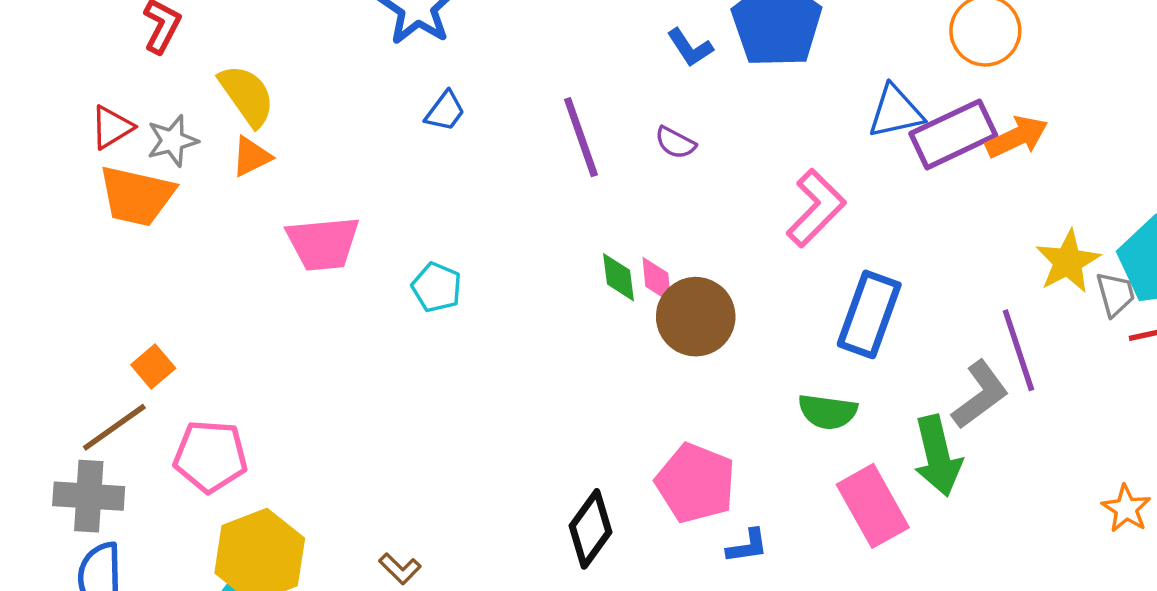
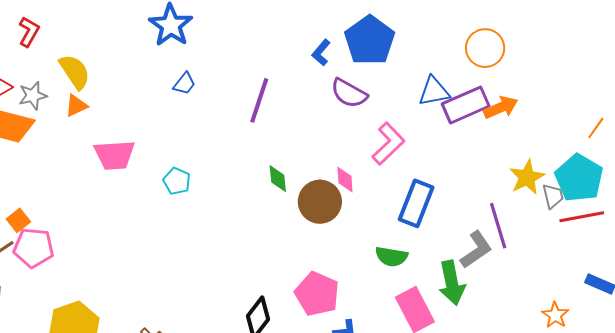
blue L-shape: (690, 48) -> (321, 52), turned 72
purple line: (581, 137) -> (259, 100), turned 36
purple semicircle: (675, 143) -> (349, 93), moved, size x1.6
pink diamond: (657, 280) -> (345, 180), moved
pink pentagon: (211, 456) -> (34, 248), moved

